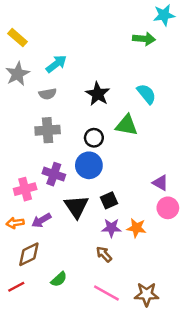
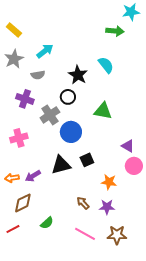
cyan semicircle: (147, 94) -> (106, 65), moved
green triangle: (126, 125) -> (103, 111), moved
gray cross: (48, 130) -> (50, 115), moved, turned -30
black circle: (94, 138) -> (68, 97), moved
purple cross: (54, 174) -> (25, 99), moved
pink cross: (25, 189) -> (19, 138), moved
black triangle: (76, 207) -> (61, 165), turned 50
purple star: (111, 228) -> (107, 207), moved

